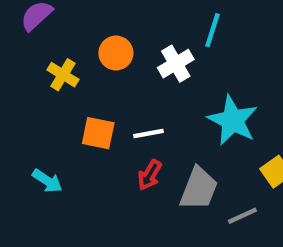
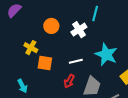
yellow cross: (63, 75) -> (31, 48), moved
white line: (148, 134) -> (76, 61), moved
cyan arrow: (47, 181) -> (22, 86), turned 32

